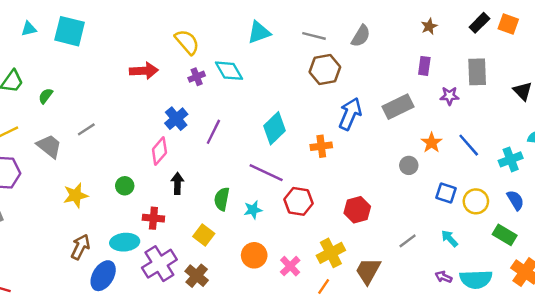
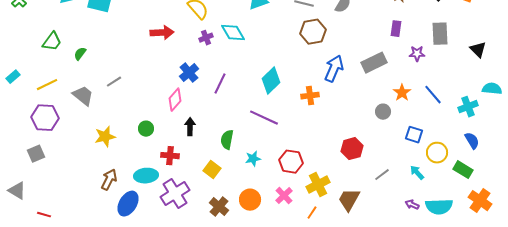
red hexagon: (298, 201) -> (291, 162), moved
yellow circle: (476, 201) -> (437, 153), moved
cyan star: (253, 210) -> (253, 159), moved
red hexagon: (357, 210) -> (352, 149), moved
orange circle: (254, 255) -> (250, 200), moved
brown cross: (197, 276) -> (219, 207), moved

